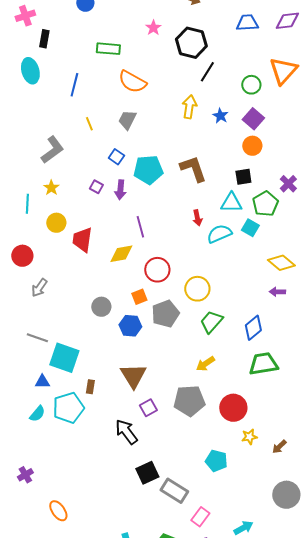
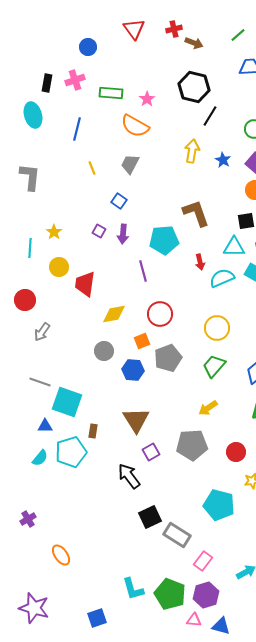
pink cross: (25, 16) -> (75, 80), moved
pink star: (153, 28) -> (147, 99), moved
gray L-shape: (52, 150) -> (30, 177), moved, turned -48
cyan pentagon: (148, 170) -> (164, 240), moved
yellow diamond: (121, 254) -> (114, 314), moved
yellow circle: (197, 289) -> (217, 328), moved
red circle: (233, 408) -> (236, 452), size x0.7
cyan pentagon: (216, 461) -> (219, 505), size x1.4

